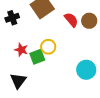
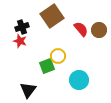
red star: (21, 50) -> (20, 41), moved
cyan circle: (86, 70) -> (79, 80), moved

